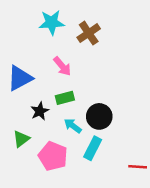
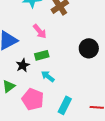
black circle: (99, 116) -> (89, 48), moved
cyan rectangle: (93, 148) -> (65, 105), moved

